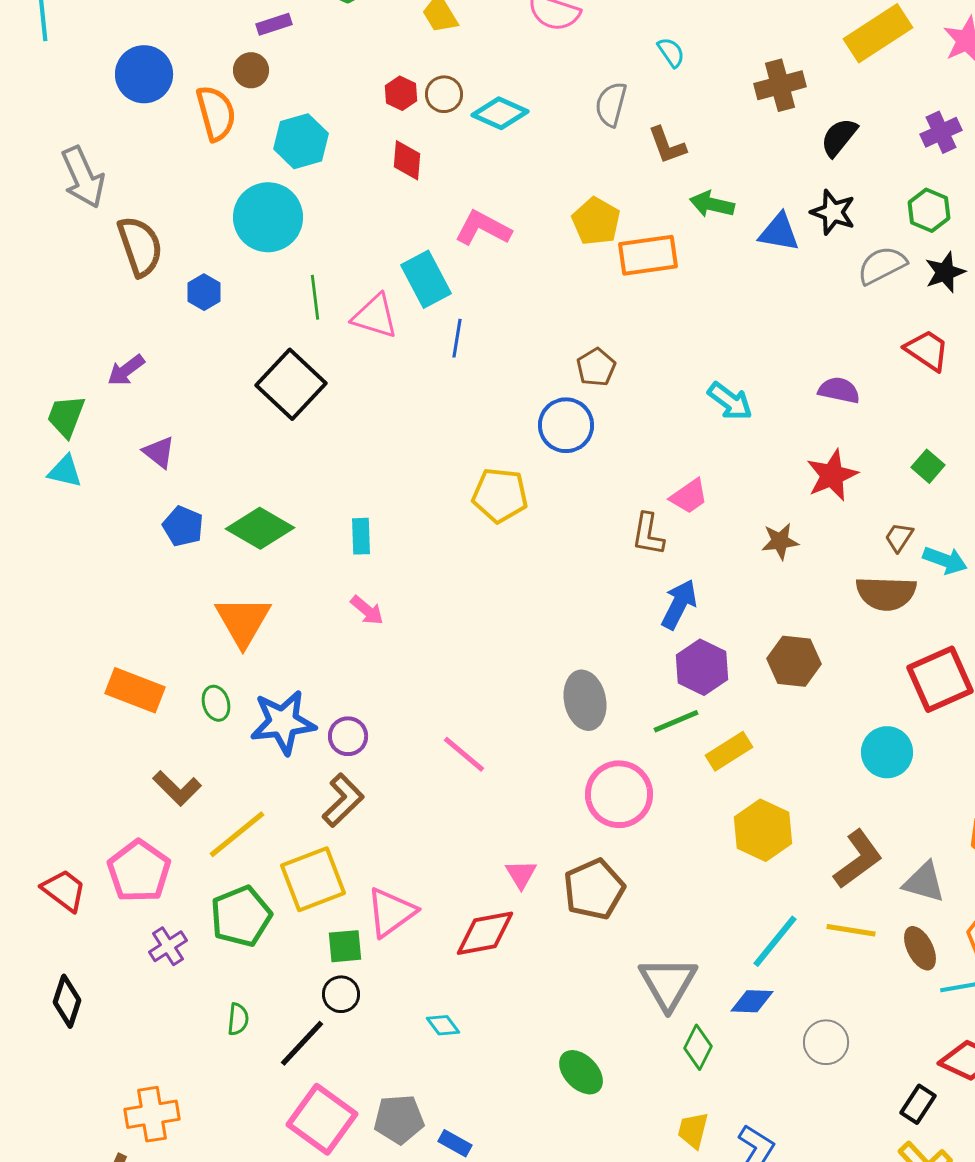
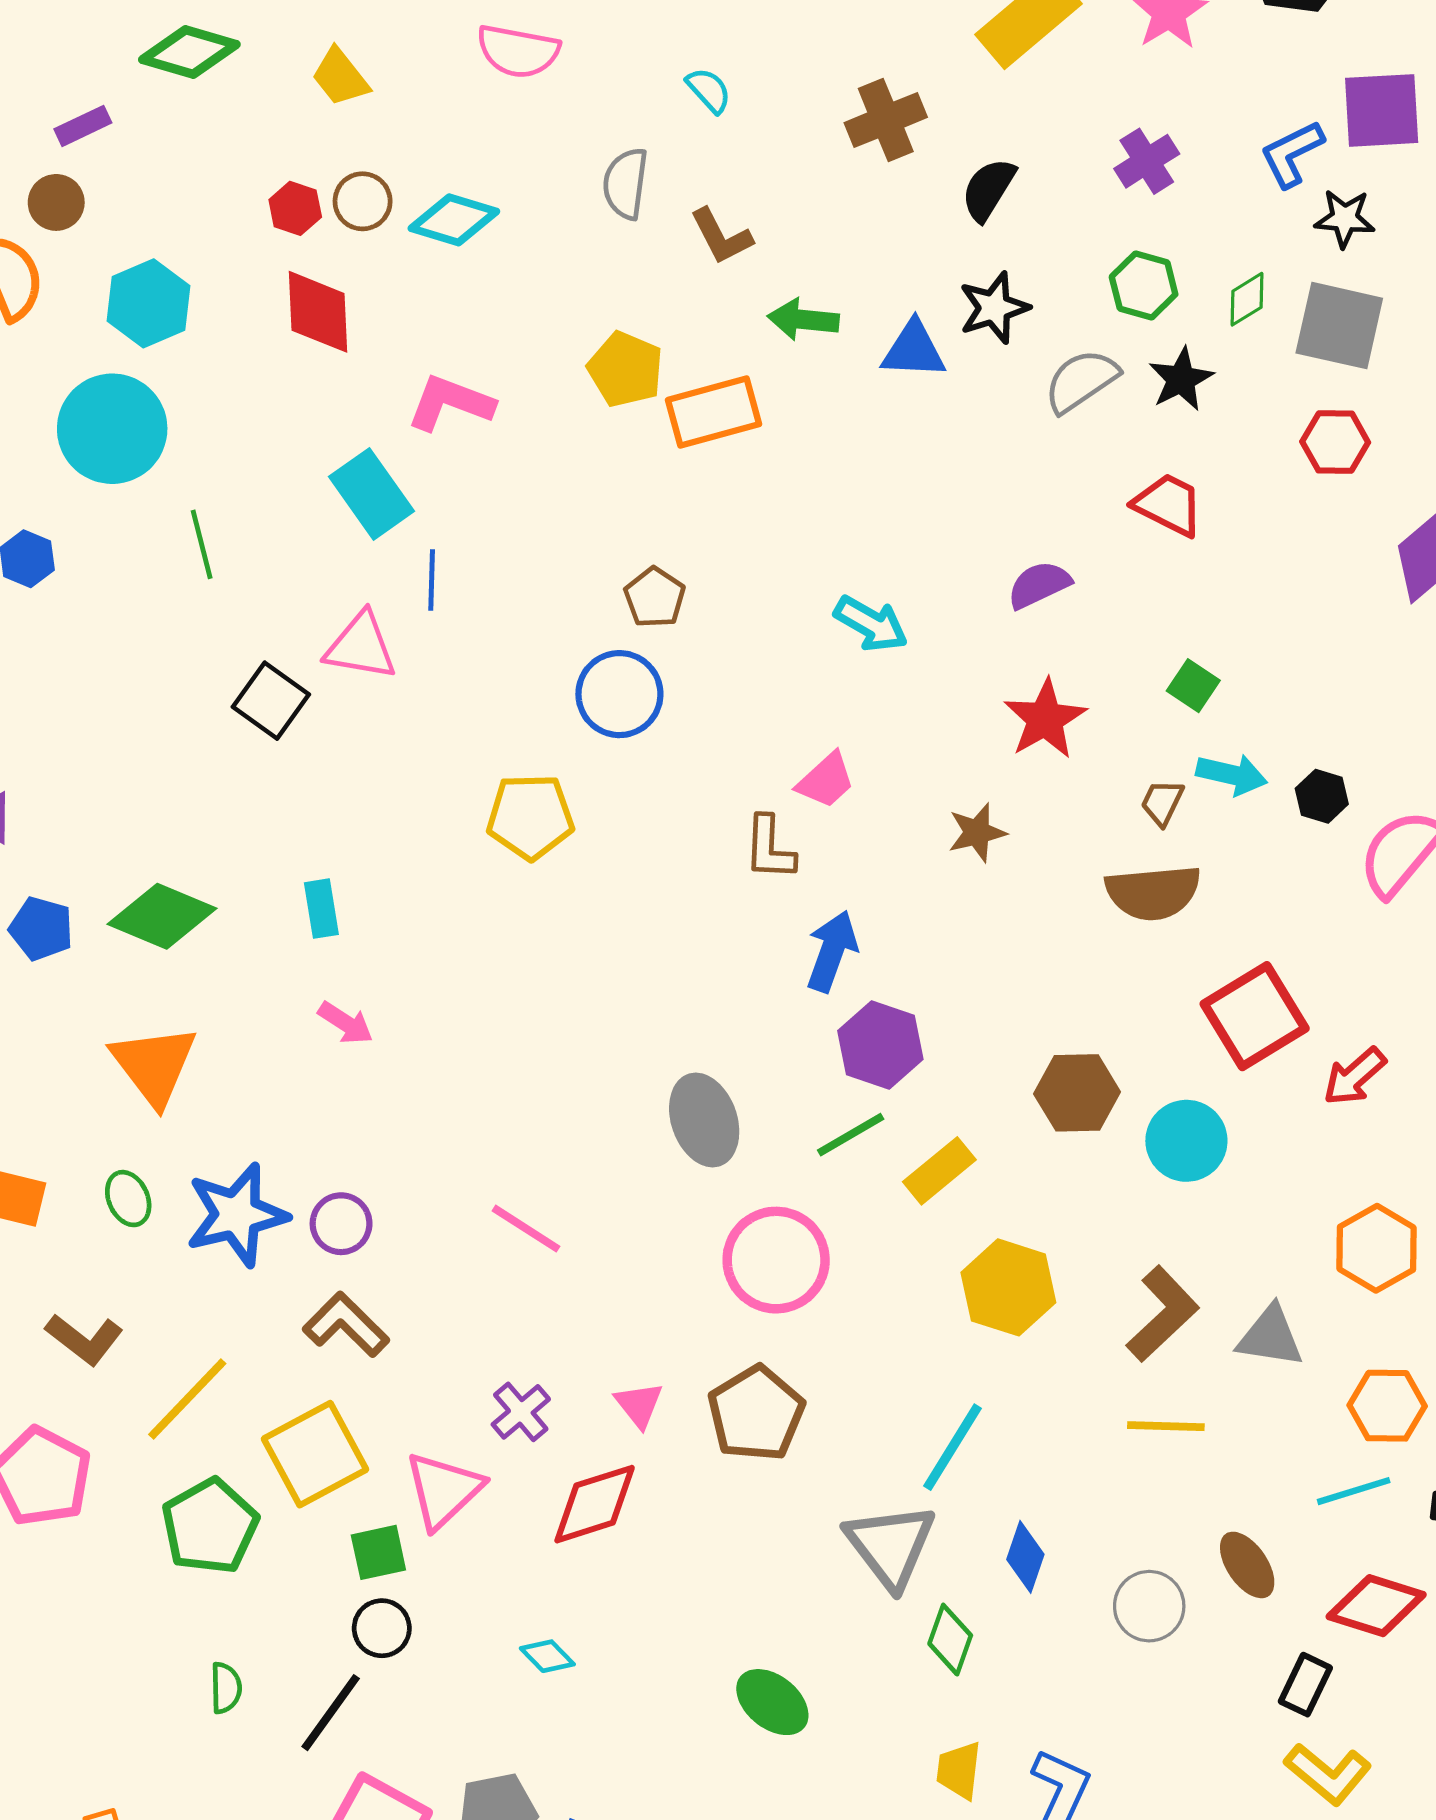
red diamond: (407, 160) -> (318, 312), size x1.4
black star: (833, 212) -> (994, 308), turned -30
pink triangle: (375, 316) -> (361, 646), moved
black square: (291, 384) -> (271, 701), moved, size x0.7
purple semicircle: (839, 390) -> (1039, 585), turned -30
cyan arrow: (945, 560) -> (1232, 774), moved
brown hexagon: (794, 661) -> (1077, 1093), moved
brown L-shape: (343, 800) -> (346, 1325), turned -84
cyan line: (775, 941) -> (953, 1447), moved
purple cross: (168, 946) -> (521, 1412), moved
brown ellipse: (920, 948) -> (1247, 1565), moved
blue diamond: (752, 1001) -> (1025, 1557), turned -66

